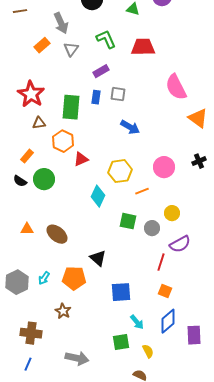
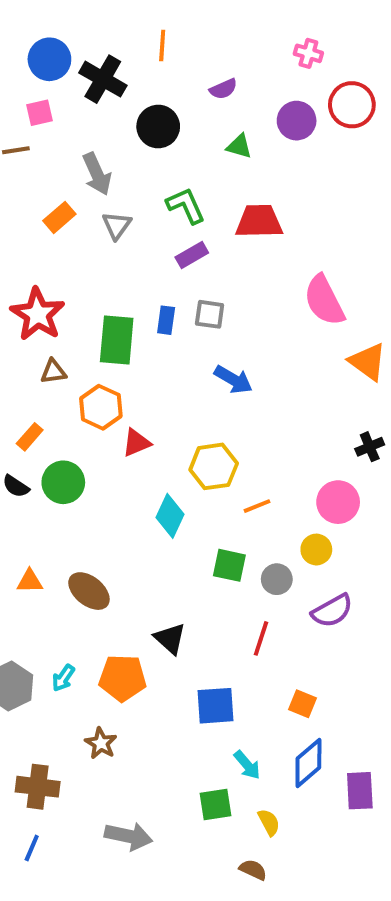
purple rectangle: (101, 71) -> (192, 255), moved
pink circle: (164, 167) -> (338, 502), moved
red line: (161, 262) -> (261, 638), moved

